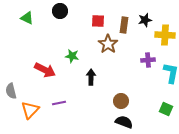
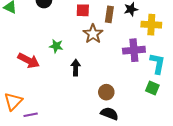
purple cross: (148, 60) -> (134, 50), size x1.5
purple line: (59, 103) -> (31, 115), moved
green square: (166, 109) -> (152, 88), moved

